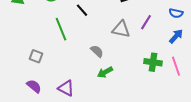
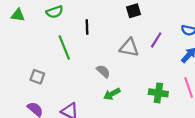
black line: (82, 10) -> (87, 27), turned 40
green cross: (153, 62) -> (158, 93), moved

